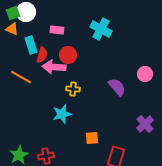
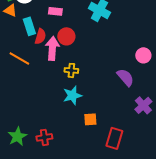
pink arrow: (54, 67) -> (52, 48), turned 90
purple semicircle: (117, 87) -> (125, 77), moved
cyan star: (62, 114) -> (72, 95), moved

